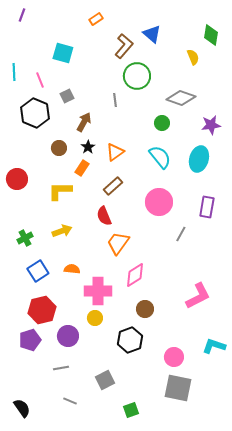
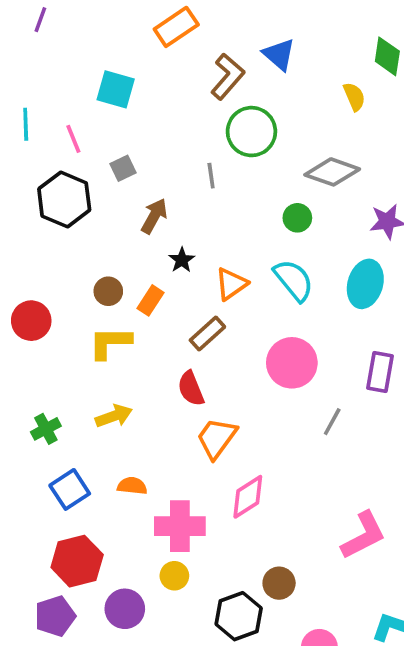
orange rectangle: (96, 19) -> (176, 27), size x1.6
black star: (88, 147) -> (182, 260), moved
brown circle: (59, 148) -> (108, 291), moved
orange triangle: (115, 152) -> (231, 284), moved
brown circle: (145, 309) -> (279, 583), moved

